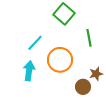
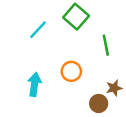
cyan line: (35, 43) -> (38, 30), moved
orange circle: (60, 60) -> (71, 71), size x0.7

